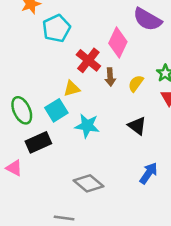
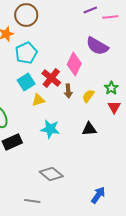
cyan square: (56, 110) -> (26, 82), moved
black triangle: (137, 126) -> (89, 129), turned -42
blue arrow: (149, 173) -> (98, 195), moved

